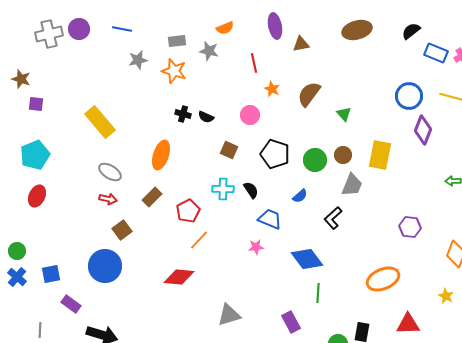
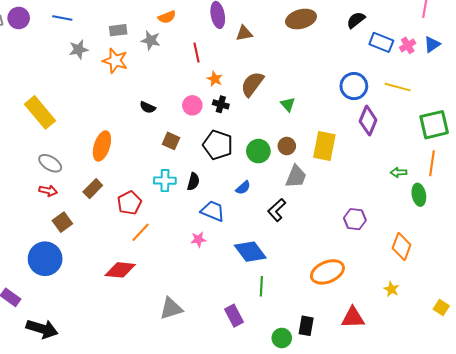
black cross: (183, 114) -> (221, 104), moved
black semicircle: (251, 190) -> (193, 182), turned 48

